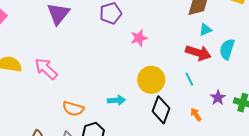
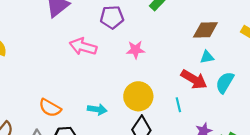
pink arrow: (46, 69) -> (83, 47), moved, turned -40

